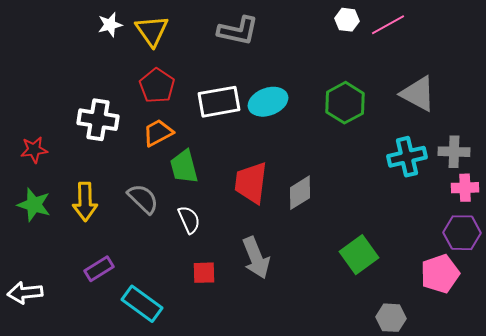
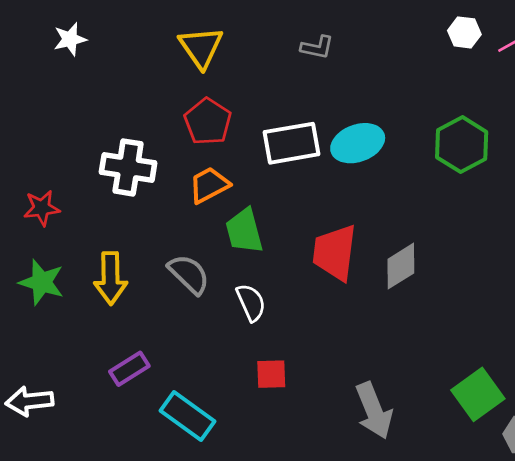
white star: (110, 25) -> (70, 39), moved
gray L-shape: (238, 31) -> (317, 47), size x0.6
green square: (359, 255) -> (478, 394), moved
gray arrow: (256, 258) -> (374, 411), moved

